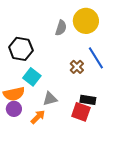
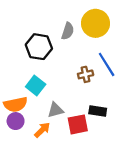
black hexagon: (21, 49) -> (39, 47), moved
brown cross: (77, 67) -> (86, 74), turned 32
red square: (81, 112) -> (78, 124), moved, turned -30

